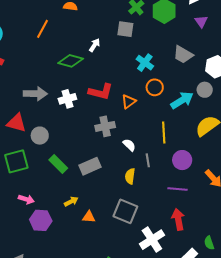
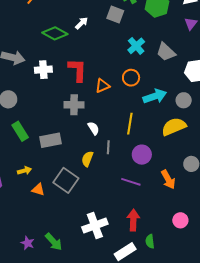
cyan cross: (145, 63) -> (136, 46), moved
gray circle: (205, 90) -> (184, 100), moved
red L-shape: (101, 92) -> (77, 70), turned -115
gray square: (125, 211) -> (66, 180), moved
red arrow: (178, 219) -> (133, 220), moved

